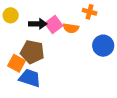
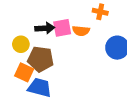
yellow circle: (11, 15) -> (21, 44), moved
pink square: (54, 25) -> (62, 28), turned 30

